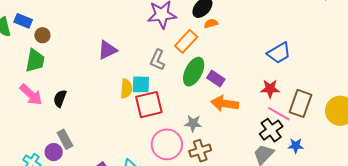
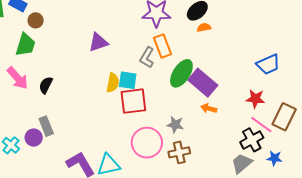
orange rectangle: (186, 41) -> (163, 46), moved, turned -70
purple rectangle: (216, 78) -> (203, 83), size x1.6
orange arrow: (225, 104) -> (209, 108), size x0.6

